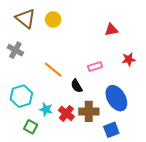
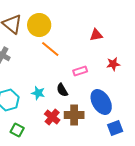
yellow circle: (53, 20) -> (39, 25), size x1.5
orange line: (53, 70) -> (50, 49), moved
cyan star: (46, 109) -> (38, 93), moved
blue square: (111, 130) -> (115, 128), moved

